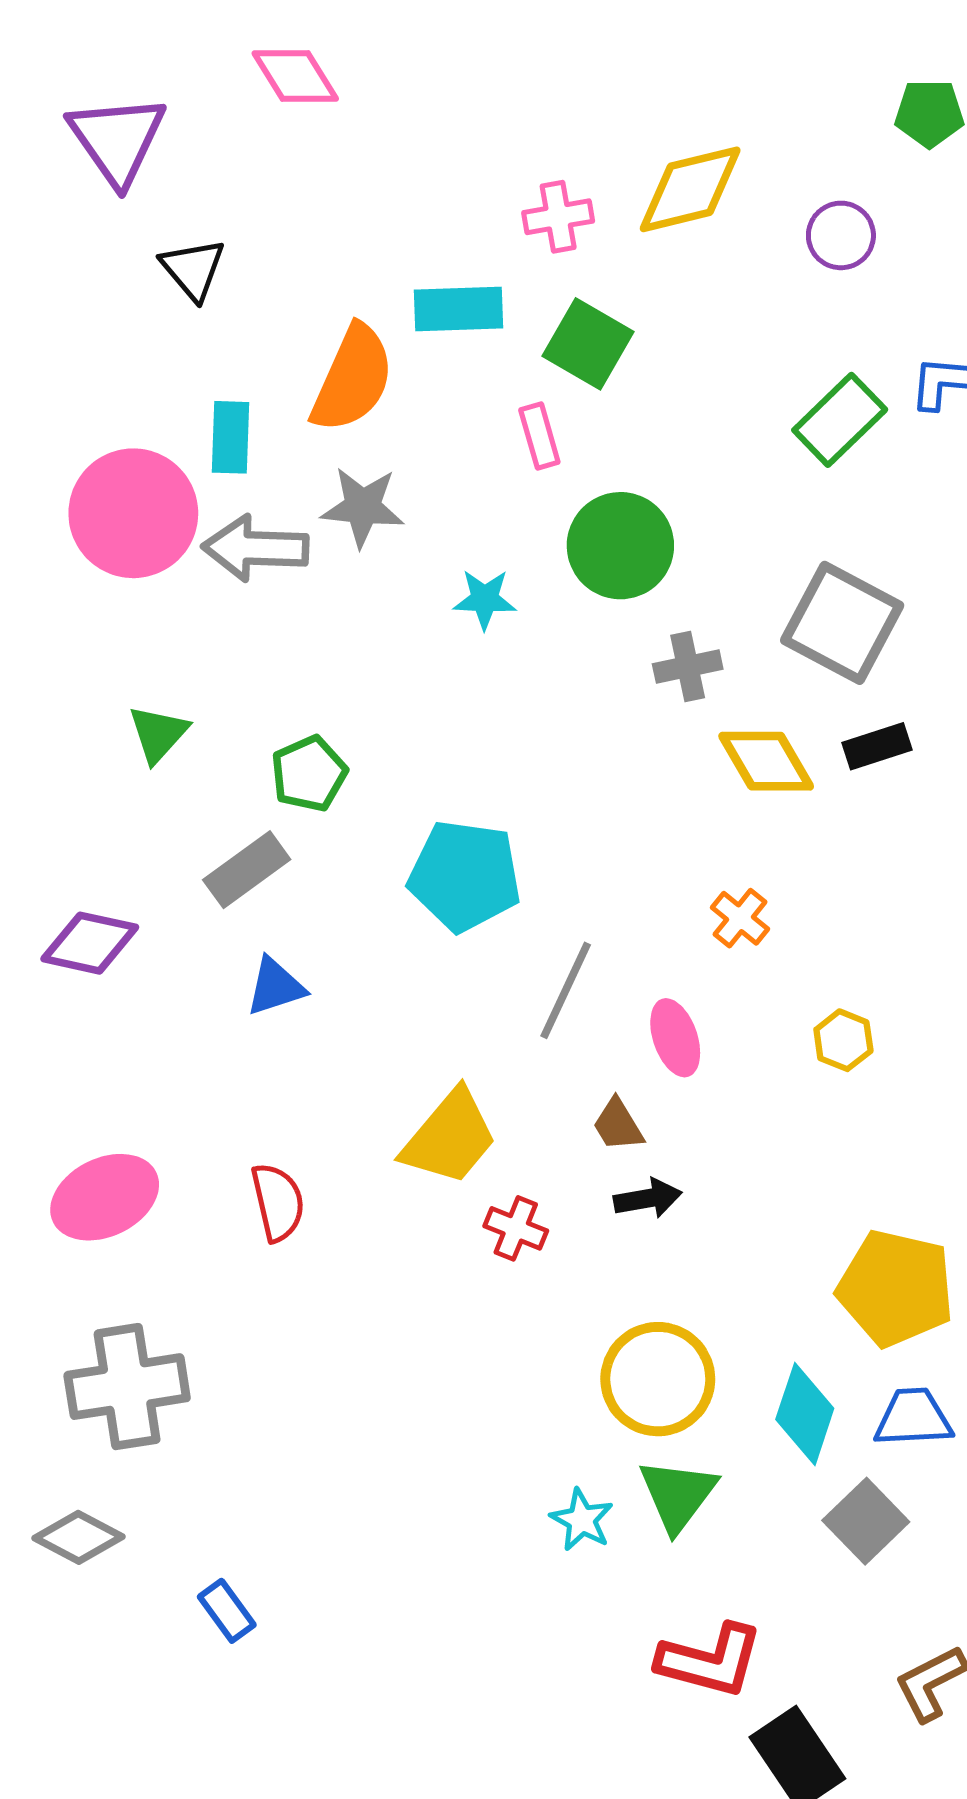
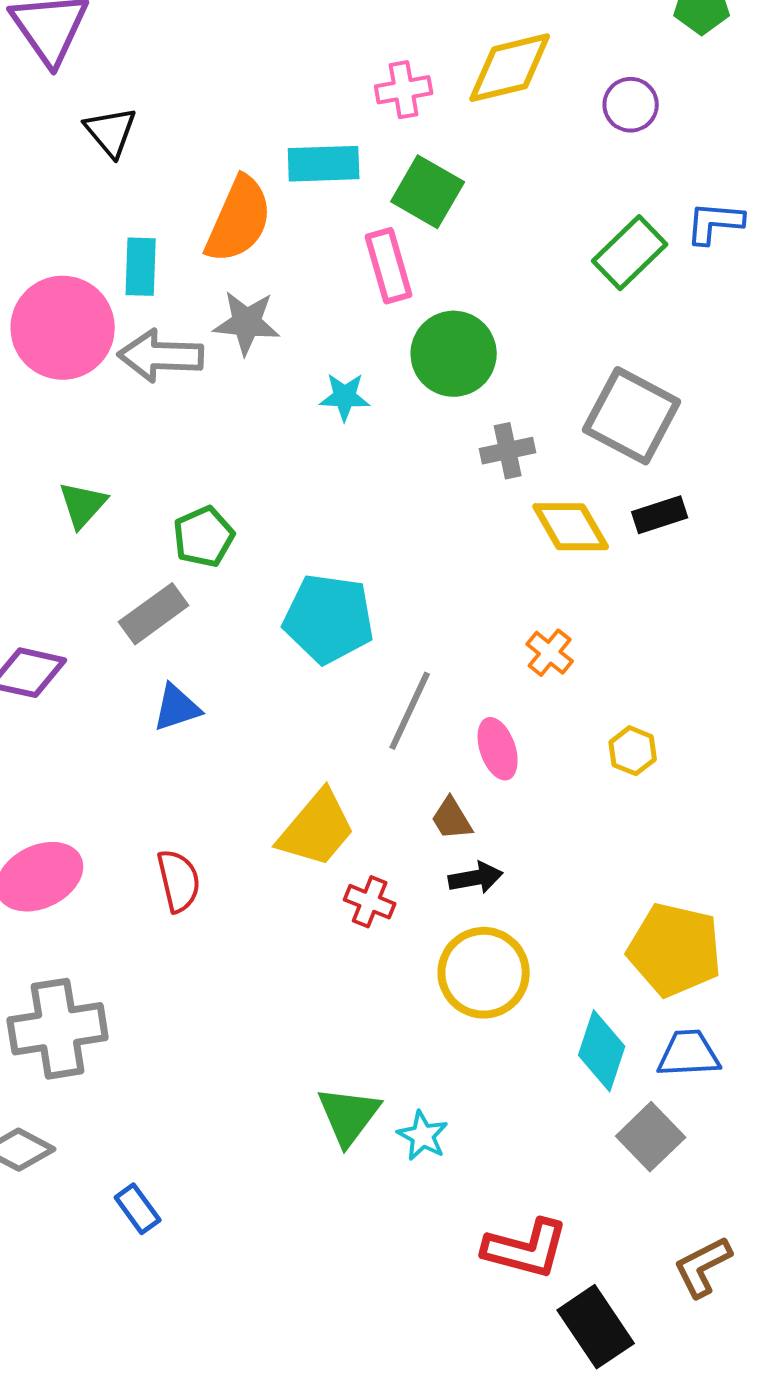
pink rectangle: (539, 436) -> (389, 266), size x1.4
yellow circle: (658, 1379) -> (484, 973), moved
green triangle: (678, 1495) -> (349, 1116), moved

